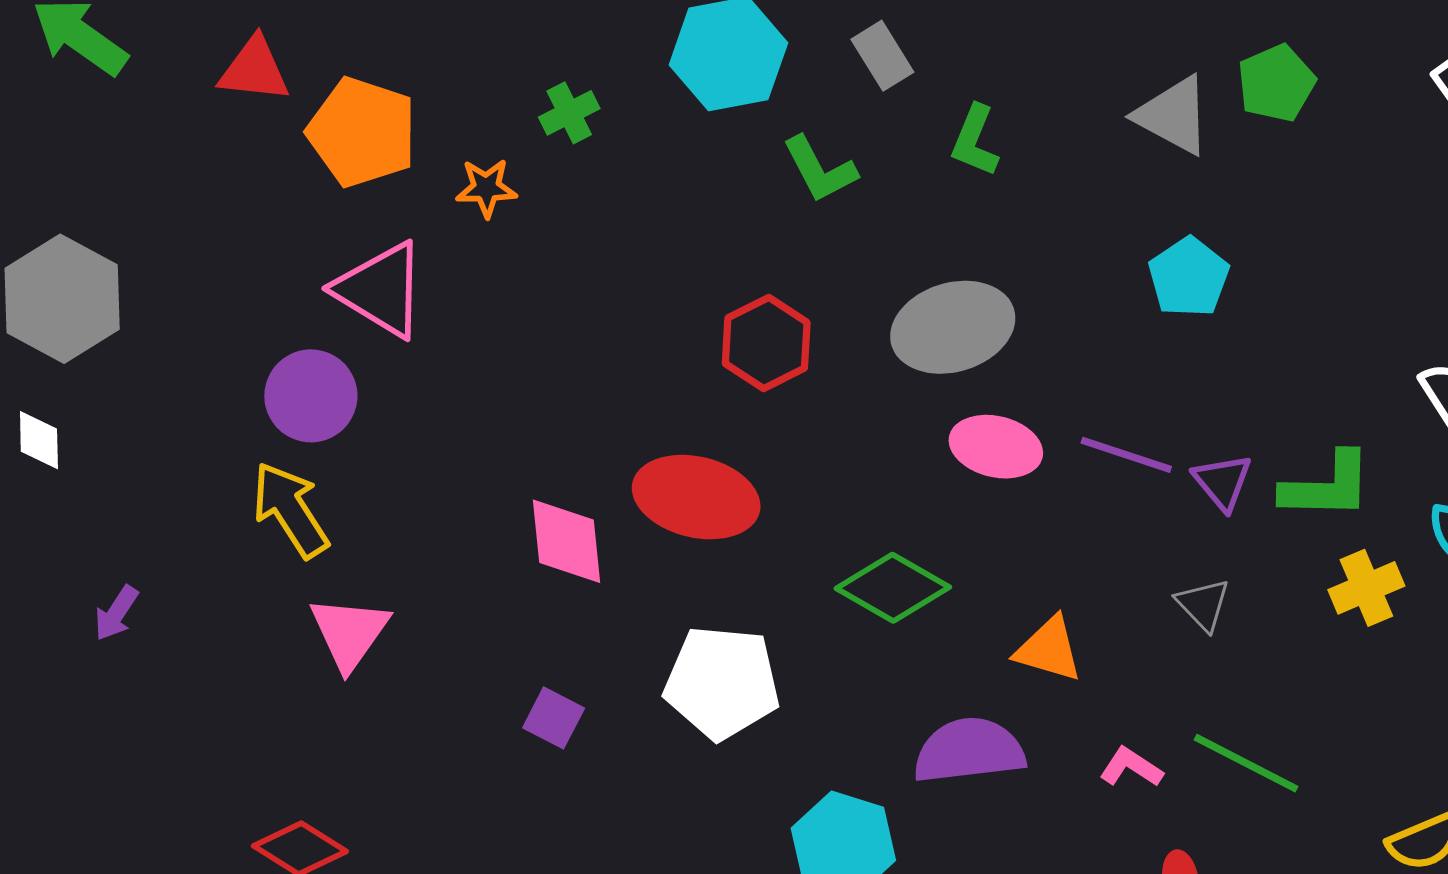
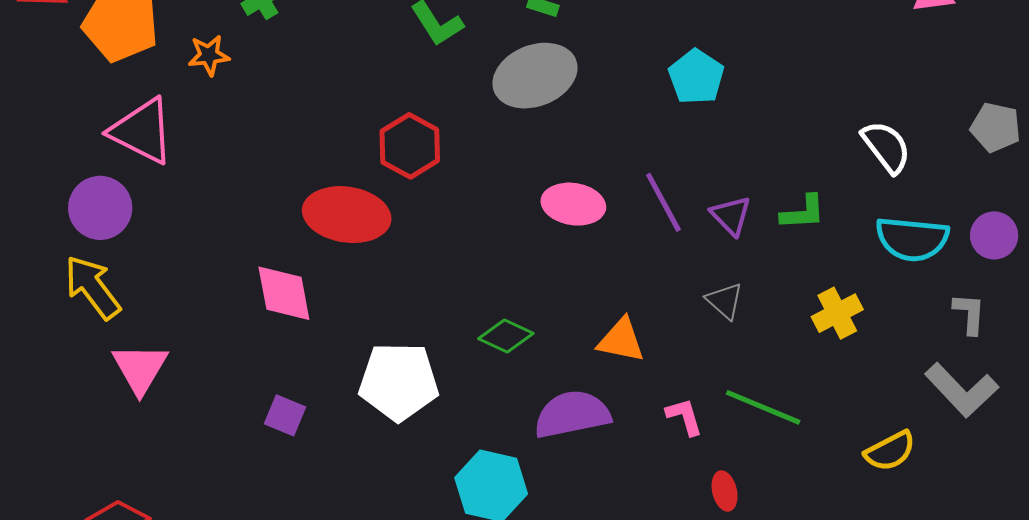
gray ellipse: (953, 327) -> (535, 76), moved
purple line: (1126, 455) -> (663, 202), turned 48
green L-shape: (1327, 486) -> (803, 212), size x0.7
red ellipse: (696, 497) -> (347, 215), moved
green diamond: (893, 588) -> (506, 336), moved, size x0.7
yellow cross: (1366, 588) -> (837, 313), moved
pink L-shape: (1131, 767) -> (684, 417), turned 45

